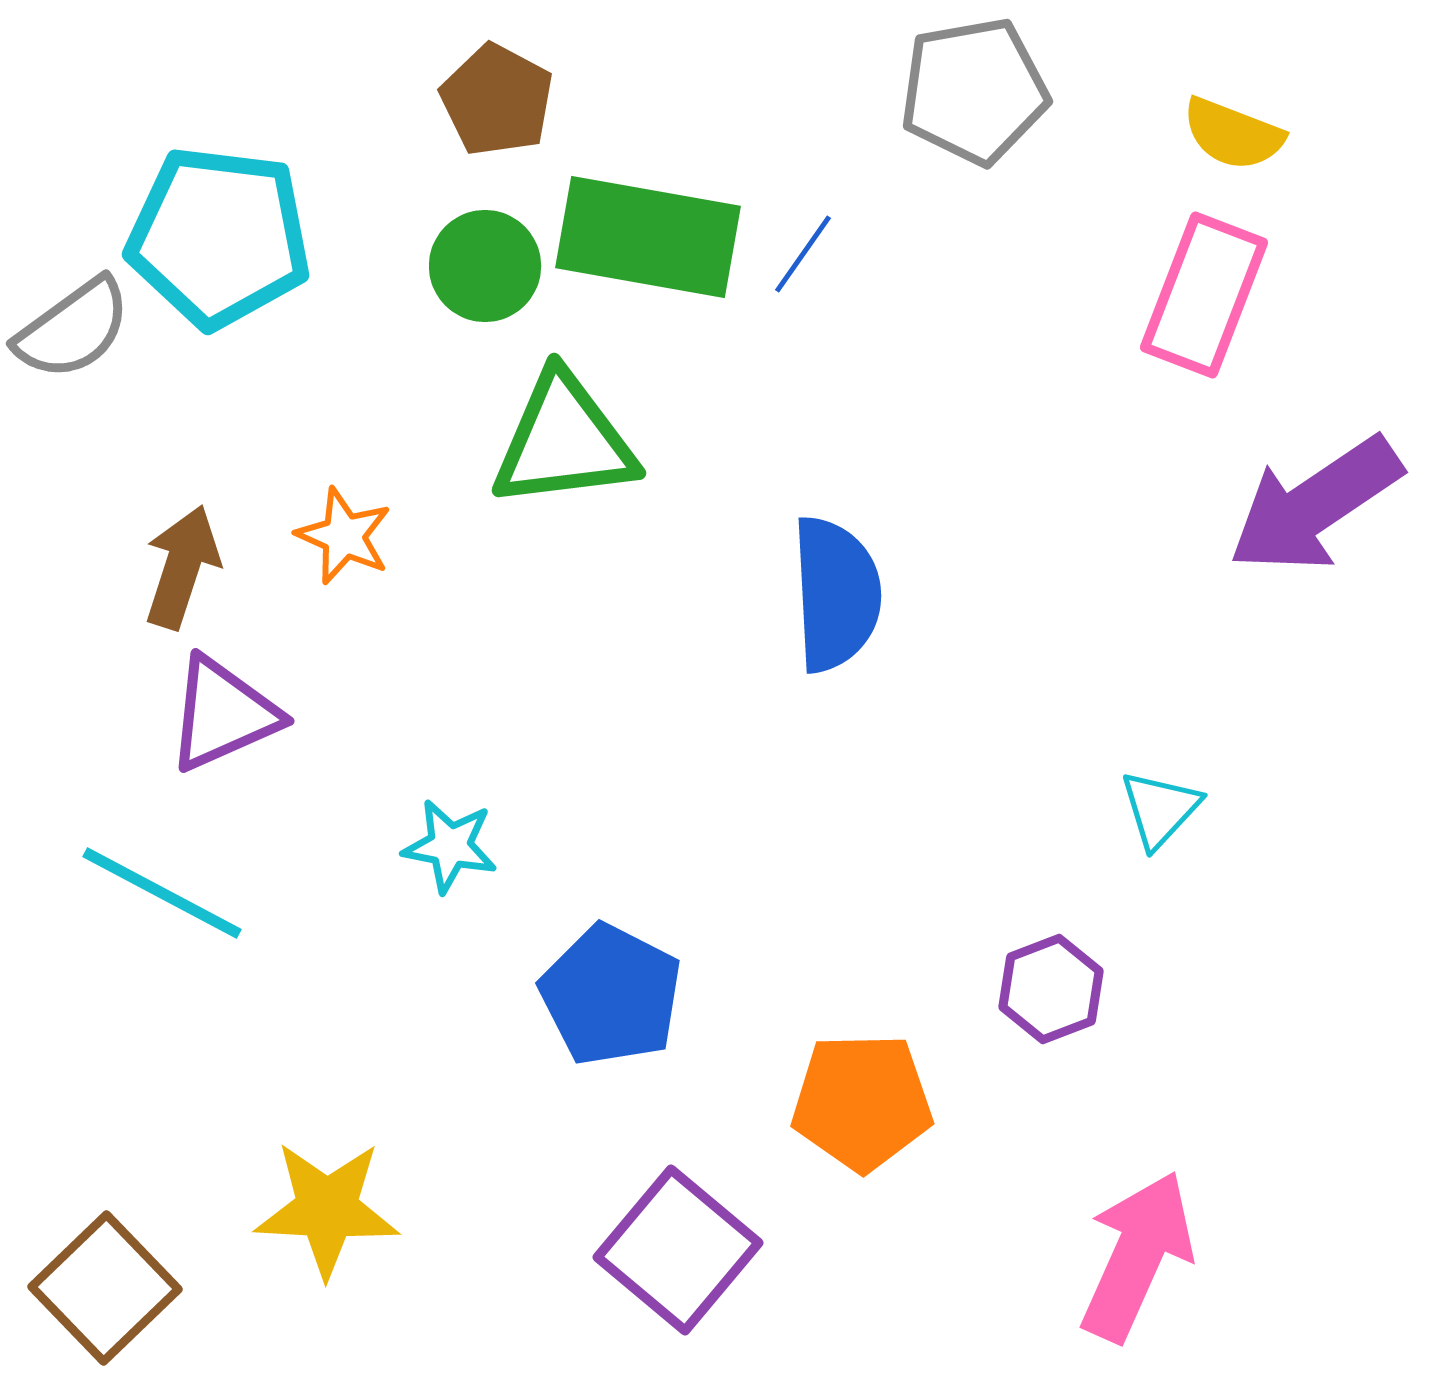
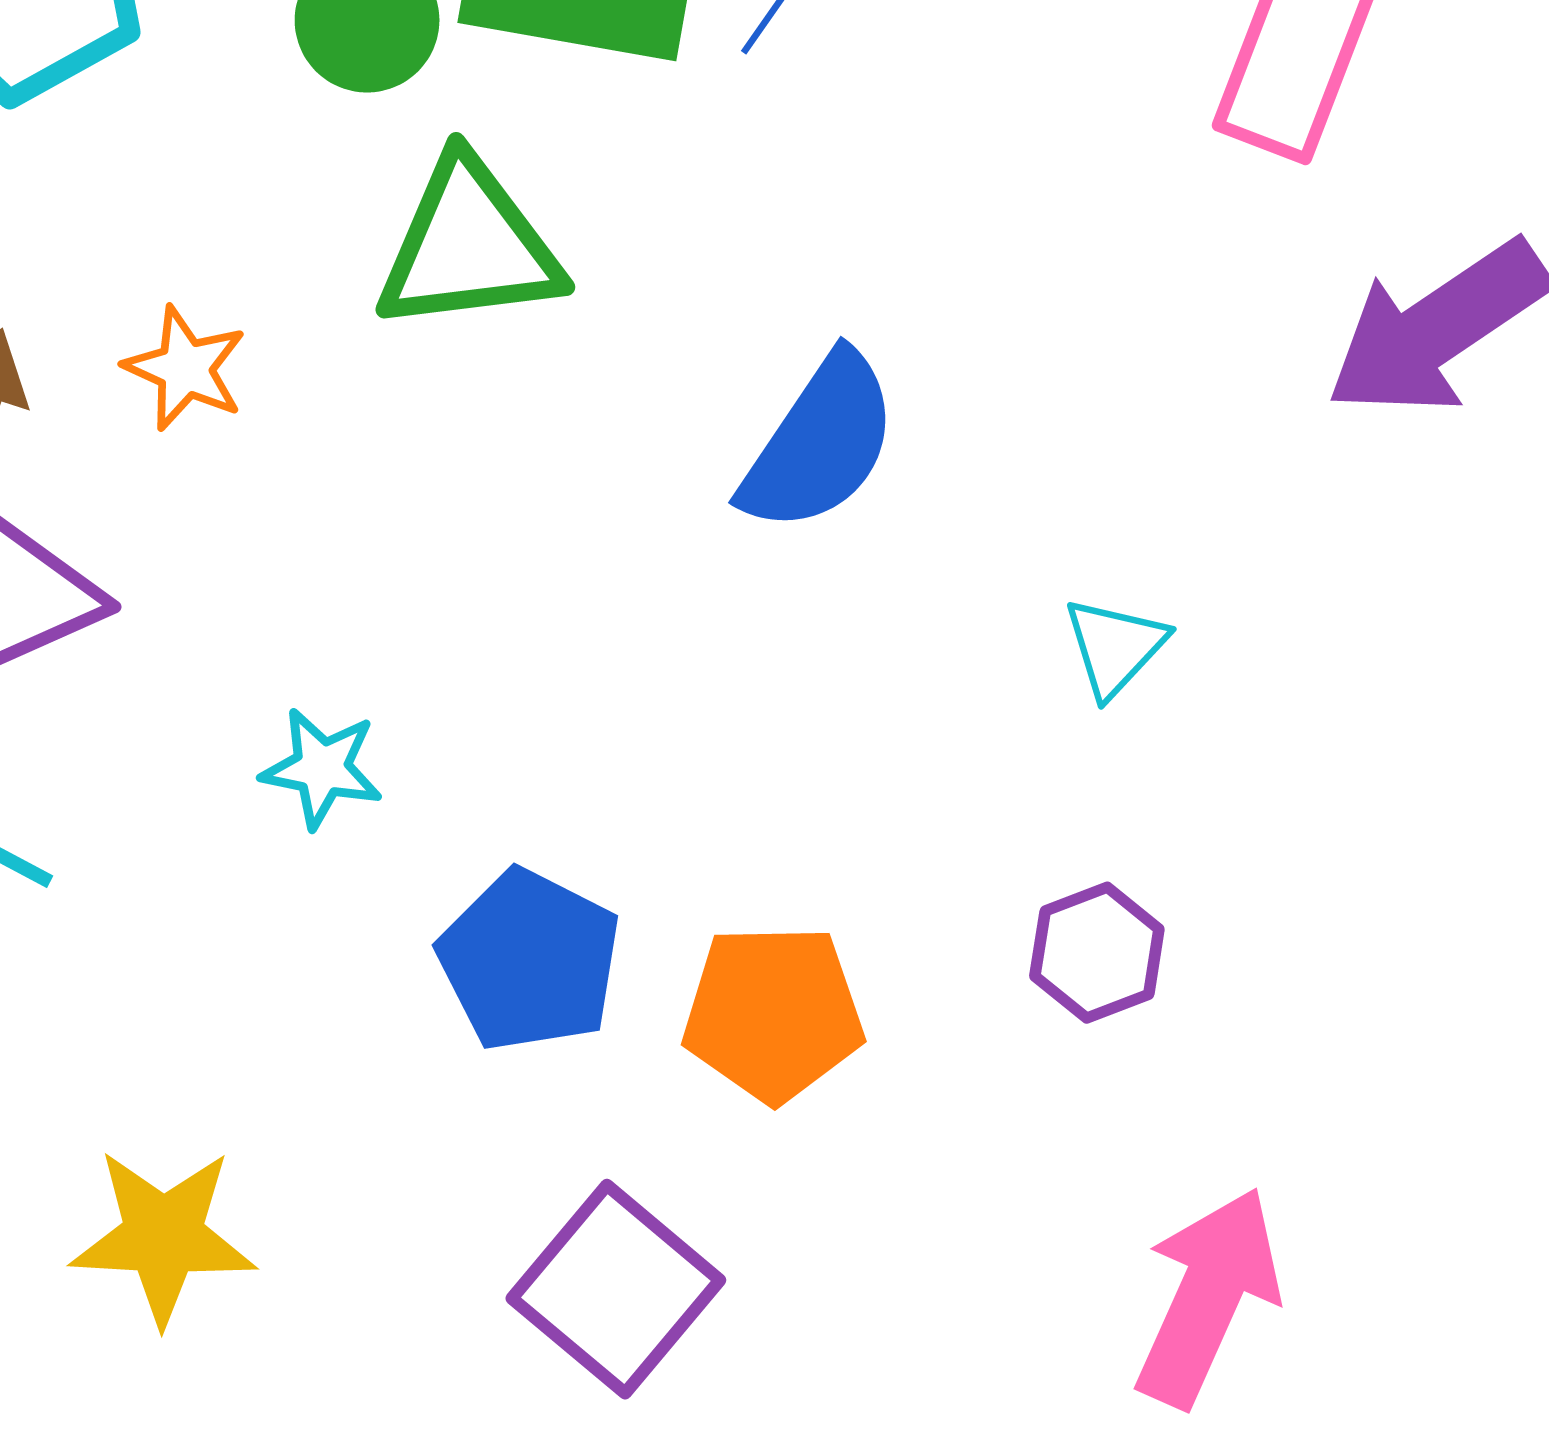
blue semicircle: (836, 594) -> (820, 443), turned 37
cyan triangle: (1160, 809) -> (1115, 647), moved
orange pentagon: (862, 1102) -> (773, 1013), moved

